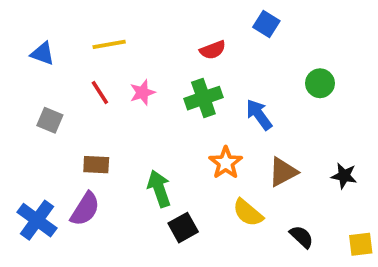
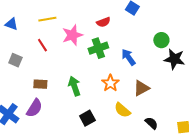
pink star: (142, 92) -> (72, 35), moved, size x1.5
black star: (344, 176) -> (174, 59), moved, size x1.5
green arrow: (159, 189) -> (74, 86), moved

